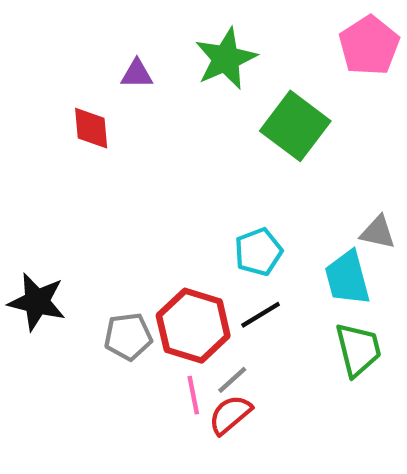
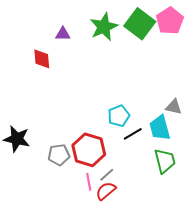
green square: (295, 126) -> (140, 24), moved
black line: (261, 315) -> (133, 134), moved

